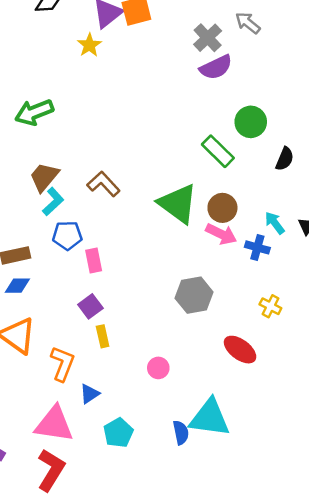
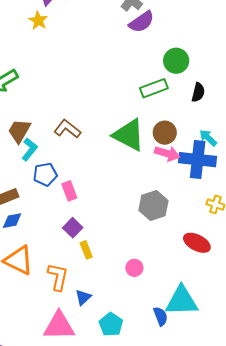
green rectangle: (218, 151) -> (154, 88), turned -56
black semicircle: (285, 159) -> (198, 92), moved
blue cross: (257, 247) -> (198, 160), size x1.8

